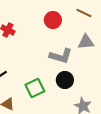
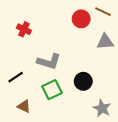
red circle: (53, 20) -> (81, 19), moved
gray L-shape: (61, 56) -> (49, 62), moved

